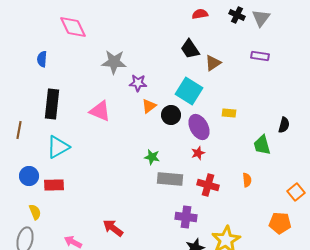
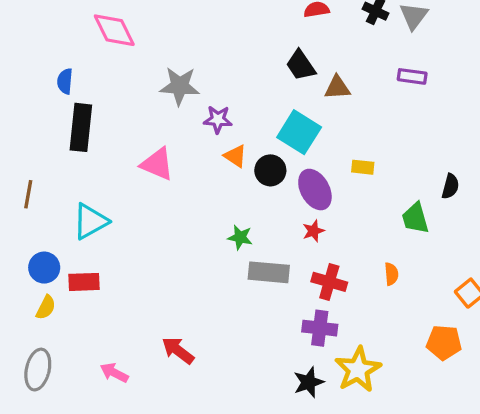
brown triangle: (213, 63) -> (337, 88), turned 30
black rectangle: (52, 104) -> (81, 127), moved
orange triangle: (149, 106) -> (235, 156), turned -49
yellow semicircle: (35, 212) -> (46, 307), moved, turned 49
purple cross: (186, 217) -> (320, 328), moved

